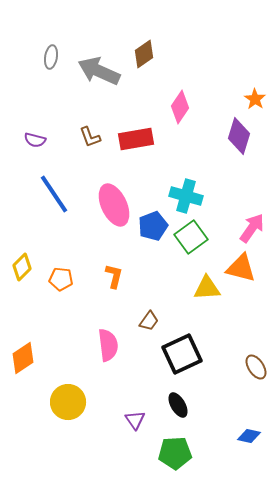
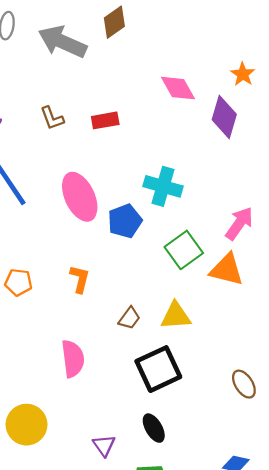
pink diamond: (180, 107) -> (178, 88), moved, turned -64
red rectangle: (136, 139) -> (105, 120), size x0.7
green square: (191, 237) -> (184, 250), moved
yellow triangle: (207, 288) -> (176, 316), moved
brown trapezoid: (149, 321) -> (129, 318), moved

